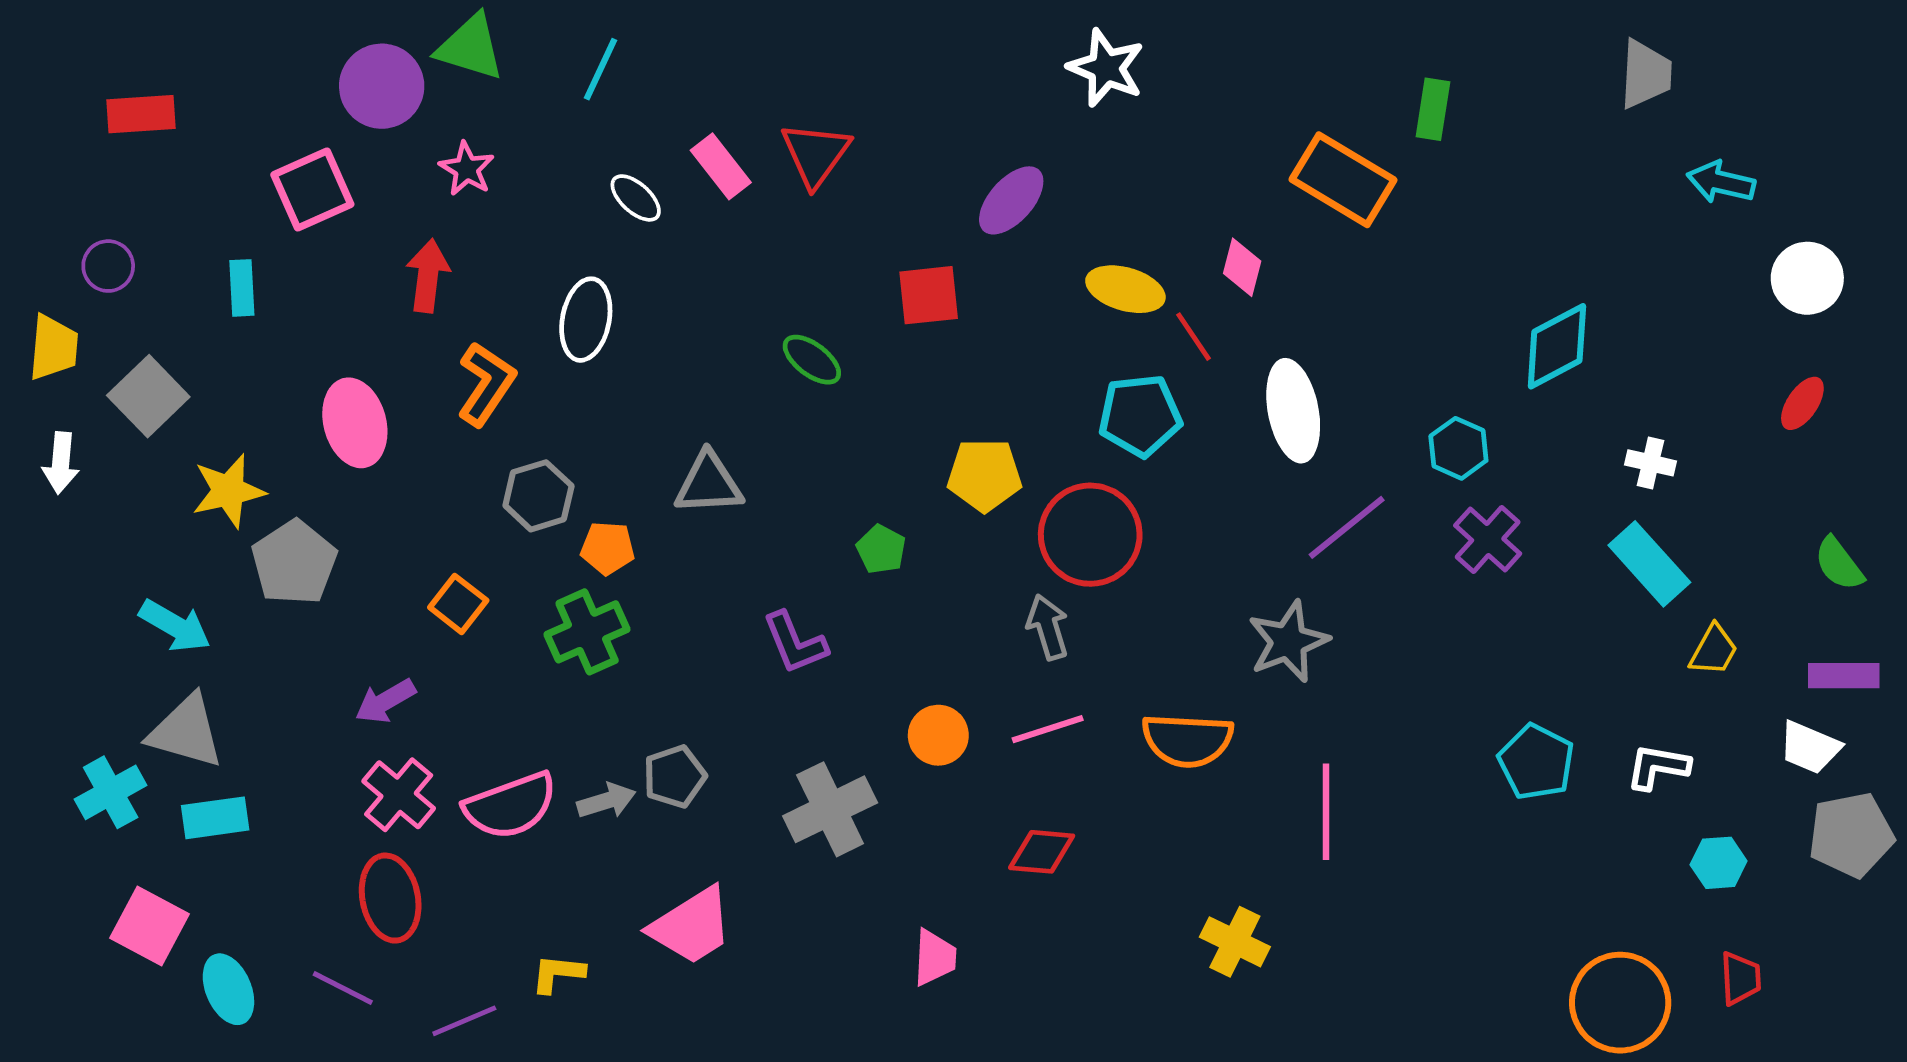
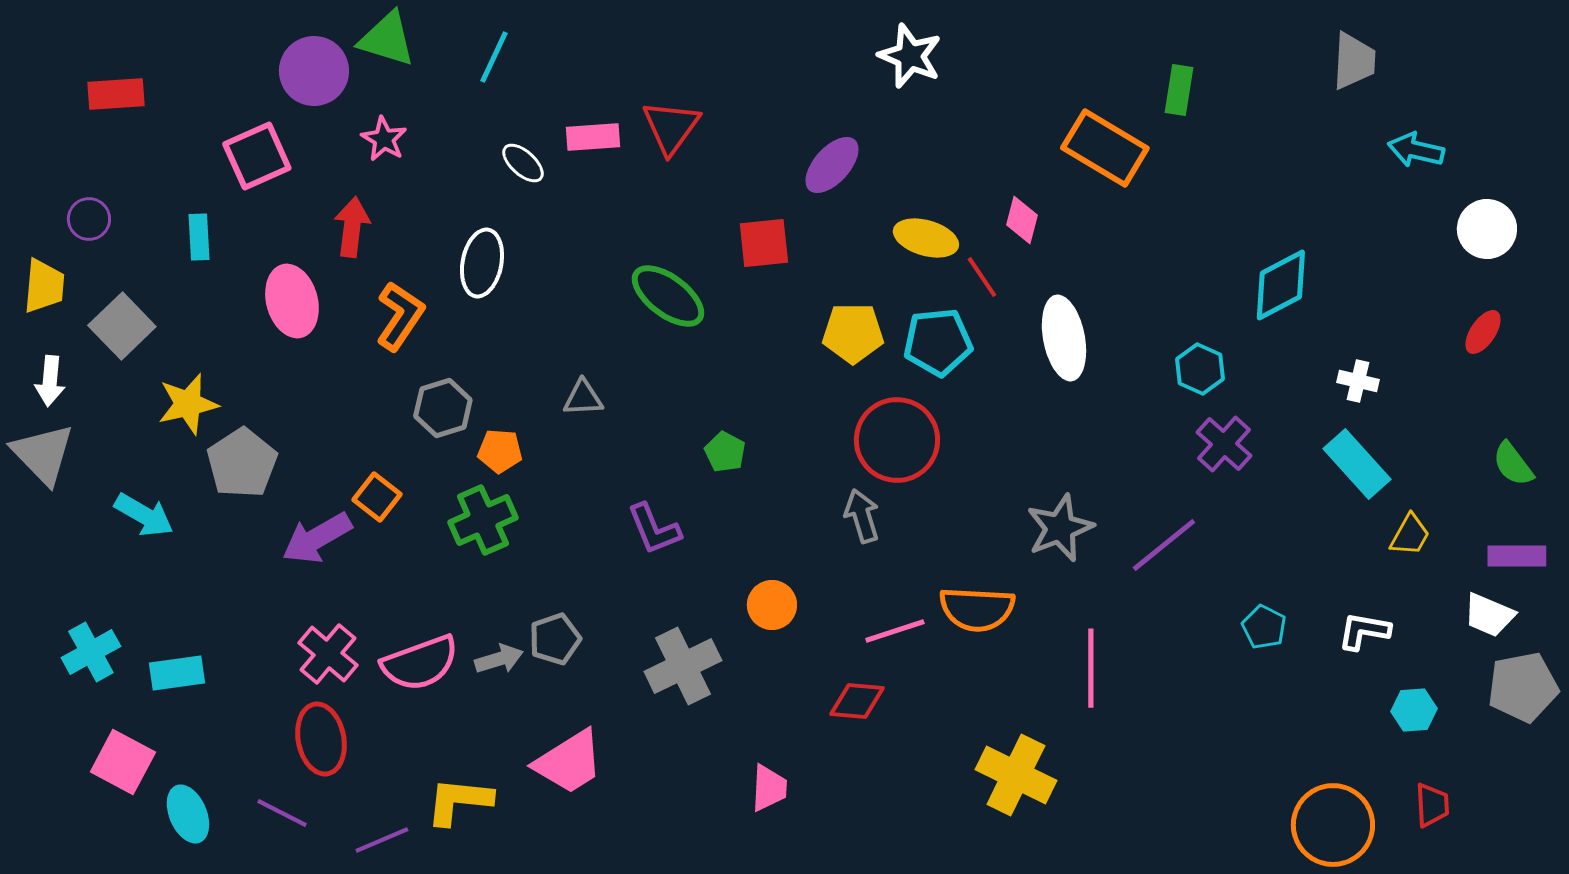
pink rectangle: (721, 166) -> (593, 137), turned -56
green ellipse: (812, 360) -> (668, 296), size x1.5
pink ellipse: (355, 423) -> (292, 301), moved
yellow pentagon: (984, 475) -> (853, 333), moved
gray triangle: (709, 484) -> (583, 398), size x0.7
purple line: (1347, 527) -> (1164, 545), moved
purple arrow: (385, 701) -> (317, 538), moved, size x1.4
pink line: (1048, 729) -> (895, 631), moved
gray triangle: (186, 732) -> (43, 454), moved, turned 30
cyan pentagon: (1536, 762) -> (1264, 627), size x0.7
yellow cross: (1235, 942) -> (1016, 775), size x1.4
yellow L-shape: (558, 973) -> (459, 801), size x1.5

